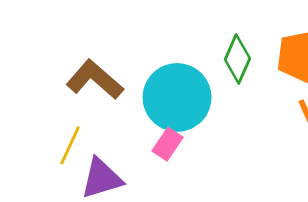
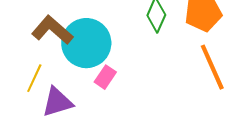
cyan circle: (177, 97) -> (86, 43), moved

